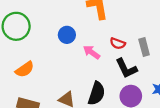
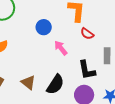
red semicircle: (118, 43) -> (87, 34), moved

